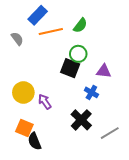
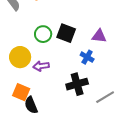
green circle: (78, 54) -> (43, 34), moved
purple arrow: (45, 102) -> (41, 66), turned -63
black cross: (81, 120) -> (77, 84), turned 30

